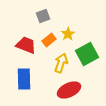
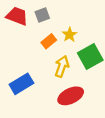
red trapezoid: (26, 45) -> (17, 16), moved
blue rectangle: (24, 79) -> (21, 84), turned 60

